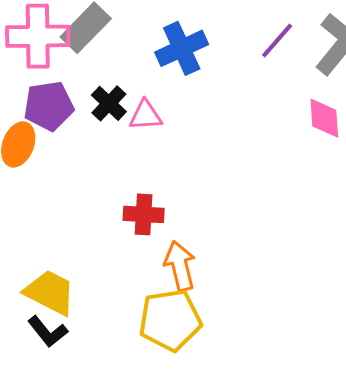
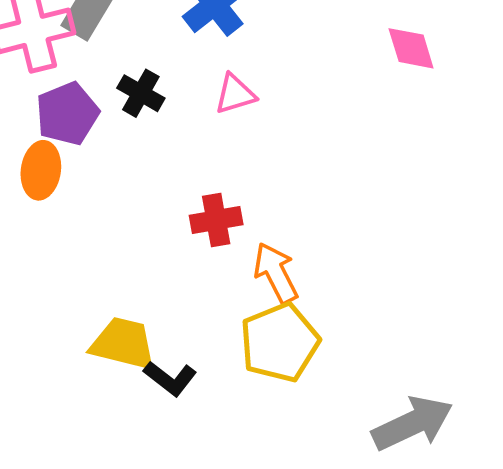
pink triangle: (145, 115) -> (235, 94), moved
black L-shape: (48, 332) -> (170, 378), moved

